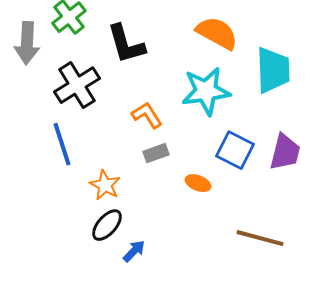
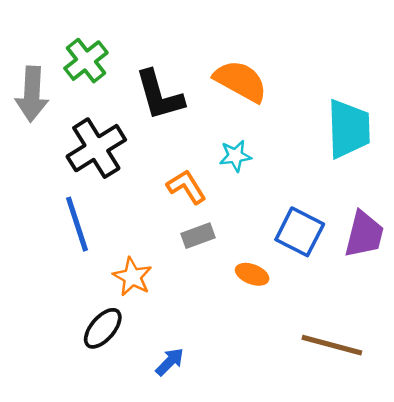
orange semicircle: (217, 33) -> (241, 81), moved
cyan star: (206, 91) -> (235, 156), moved, size x0.5
black ellipse: (107, 225) -> (103, 328), moved

